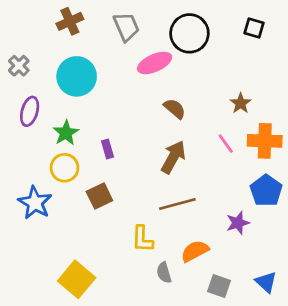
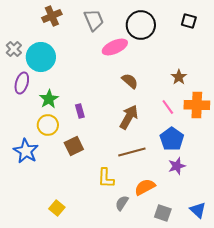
cyan circle: (77, 76) -> (41, 57), moved
blue pentagon: (266, 191) -> (172, 139), moved
gray semicircle: (164, 273) -> (122, 203), turned 49
yellow square: (77, 279) -> (57, 208), size x0.6

